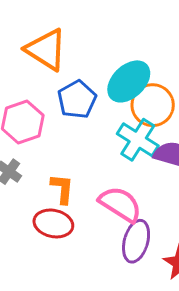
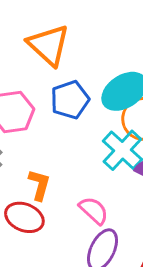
pink semicircle: (120, 204) -> (94, 210), size x0.7

